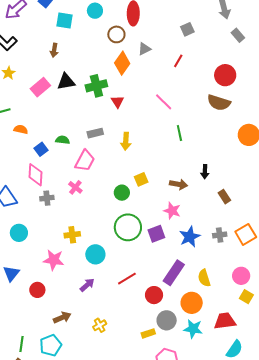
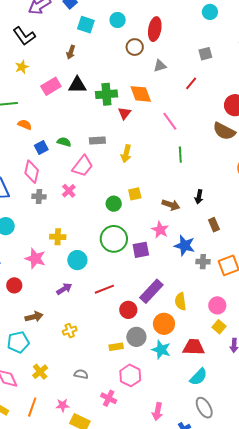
orange diamond: (122, 63) -> (141, 94), moved, turned -65
blue star: (190, 237) -> (185, 246), moved, turned 30

